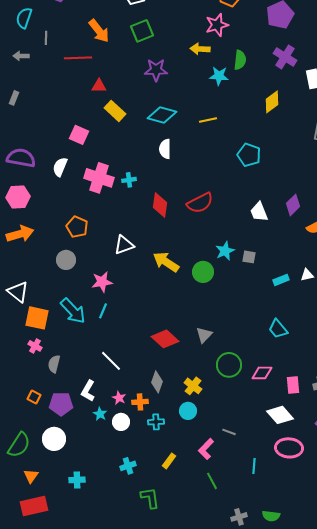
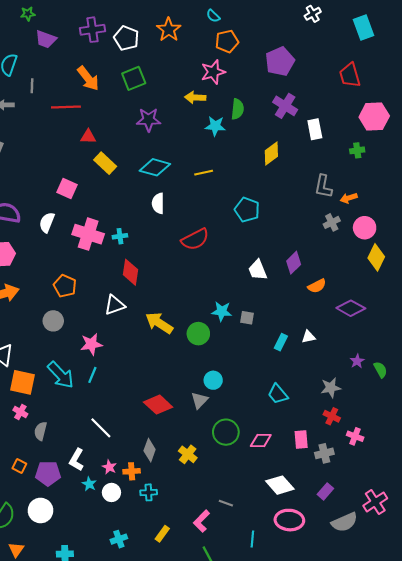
red semicircle: (200, 203) -> (195, 239), moved
red diamond: (160, 205) -> (131, 272), moved
cyan star: (225, 251) -> (222, 311), turned 30
cyan rectangle: (281, 280) -> (281, 342), turned -42
pink rectangle: (293, 385) -> (301, 440), moved
cyan circle: (188, 411) -> (213, 380), moved

